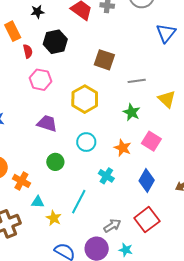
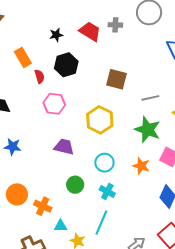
black star: (37, 12) -> (56, 35), moved
green star: (132, 112) -> (148, 130), size x1.5
cyan cross: (106, 176) -> (107, 191), moved

